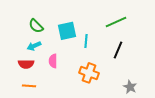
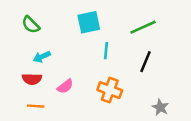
green semicircle: (36, 26) -> (31, 25), moved
cyan square: (67, 31) -> (89, 22), moved
pink semicircle: (53, 61) -> (65, 86), moved, turned -128

